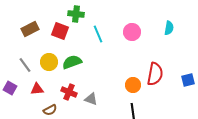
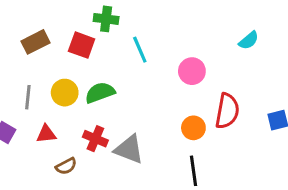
cyan semicircle: (169, 28) -> (249, 40), turned 40
pink circle: (132, 32) -> (192, 71), moved
gray line: (25, 65) -> (28, 97), turned 42
gray triangle: (91, 99) -> (129, 149), size x1.5

